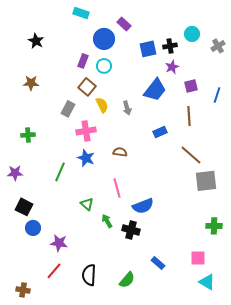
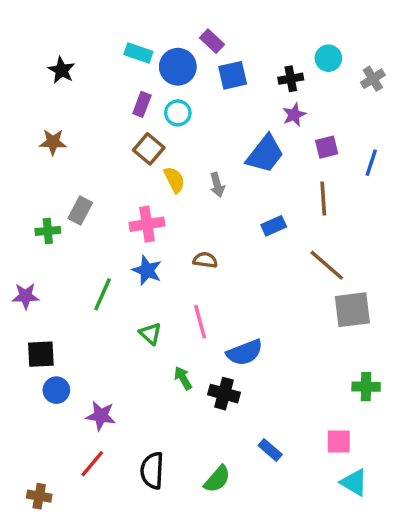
cyan rectangle: (81, 13) -> (138, 53), moved
blue square: (148, 49) -> (233, 75), moved
gray rectangle: (68, 109) -> (80, 210), moved
green triangle: (87, 204) -> (150, 334), moved
black square: (24, 207) -> (41, 354), turned -30

